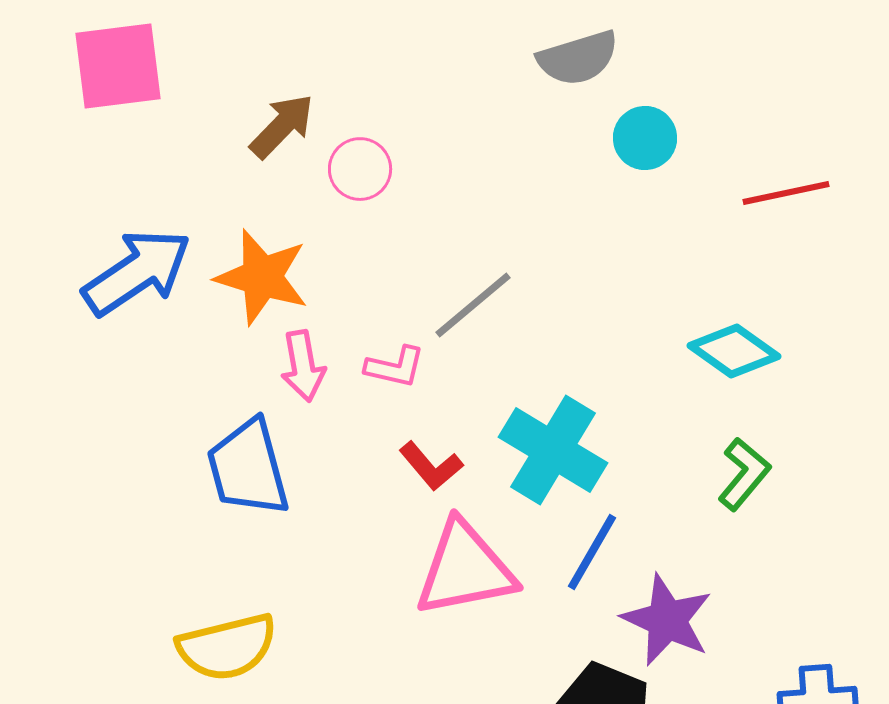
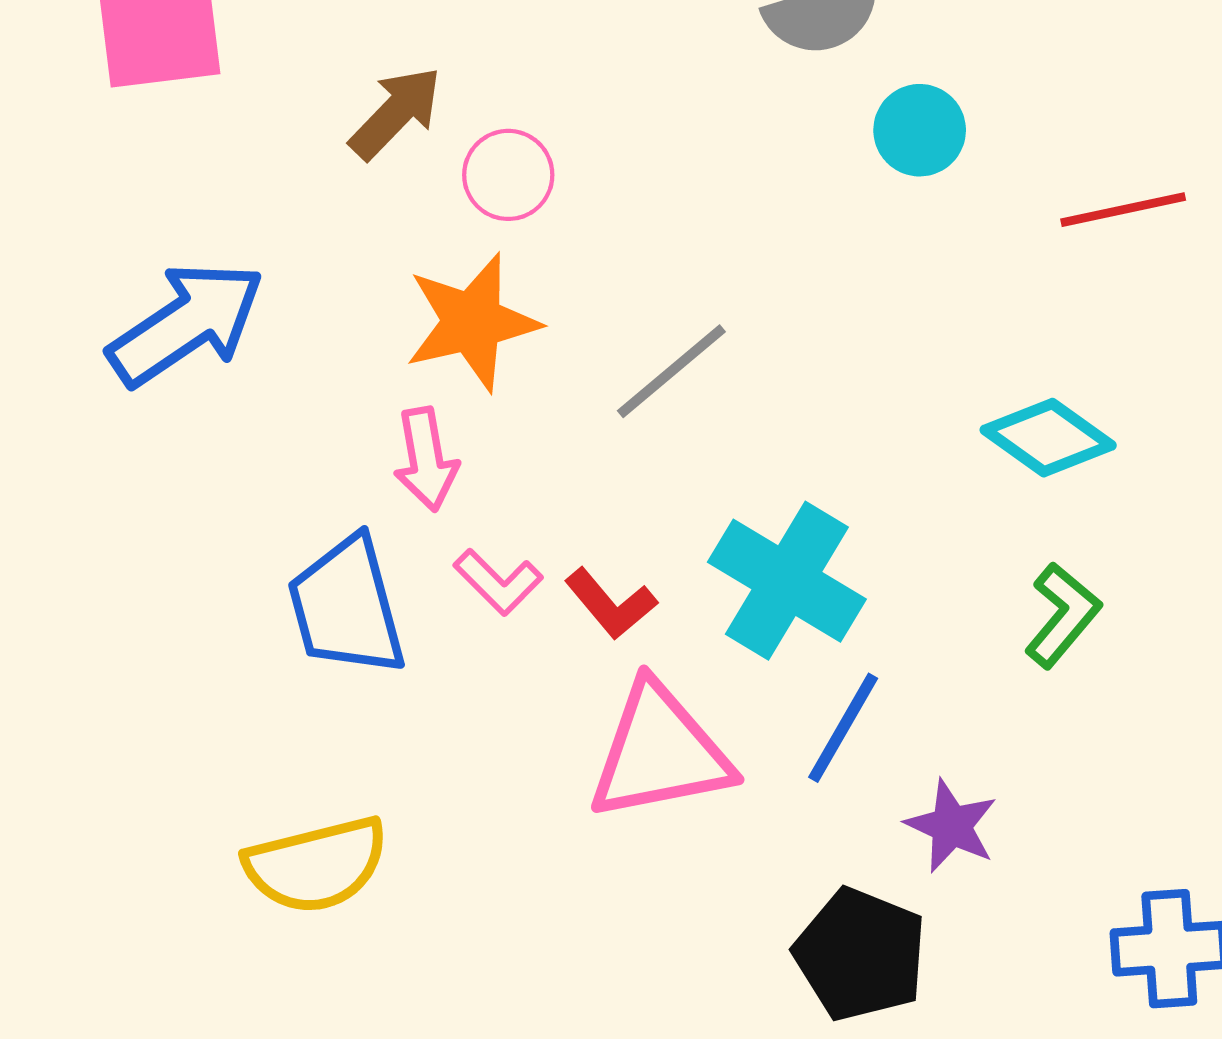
orange star: (262, 277) -> (472, 322), moved, turned -30
pink L-shape: (395, 367) -> (498, 582), moved, turned 32
purple star: (667, 620) -> (951, 826), size x0.7

